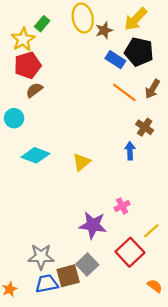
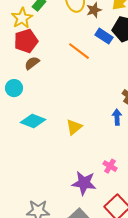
orange line: (124, 92) -> (79, 51), moved
pink cross: (122, 206) -> (110, 166), turned -32

